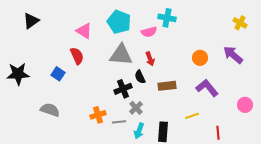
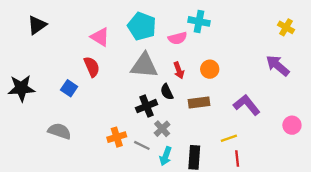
orange circle: (200, 58) -> (210, 69), moved
gray line: (119, 122) -> (142, 145), turned 32
red line: (218, 133) -> (237, 159), moved

